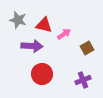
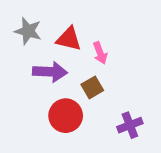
pink arrow: (64, 34) -> (100, 53), turned 104
brown square: (87, 48) -> (92, 87), moved

